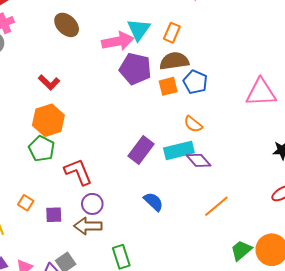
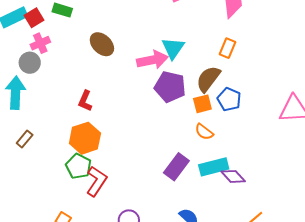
orange rectangle: (172, 33) -> (227, 48), moved
brown semicircle: (174, 61) -> (208, 79), turned -44
red L-shape: (49, 82) -> (85, 101), turned 70
orange semicircle: (193, 124) -> (204, 132), moved
red L-shape: (78, 172) -> (97, 181), moved, turned 56

